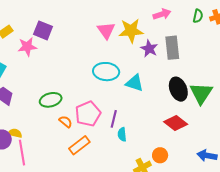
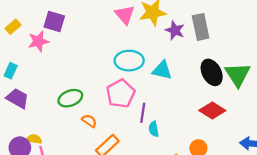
pink pentagon: (88, 114) -> (121, 94), moved

